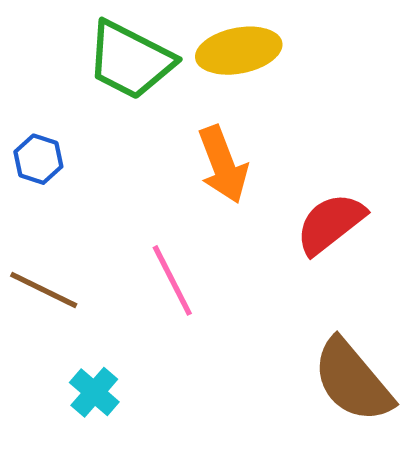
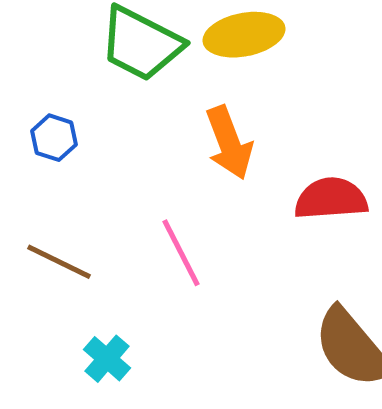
red semicircle: (330, 224) -> (331, 199), turned 34

